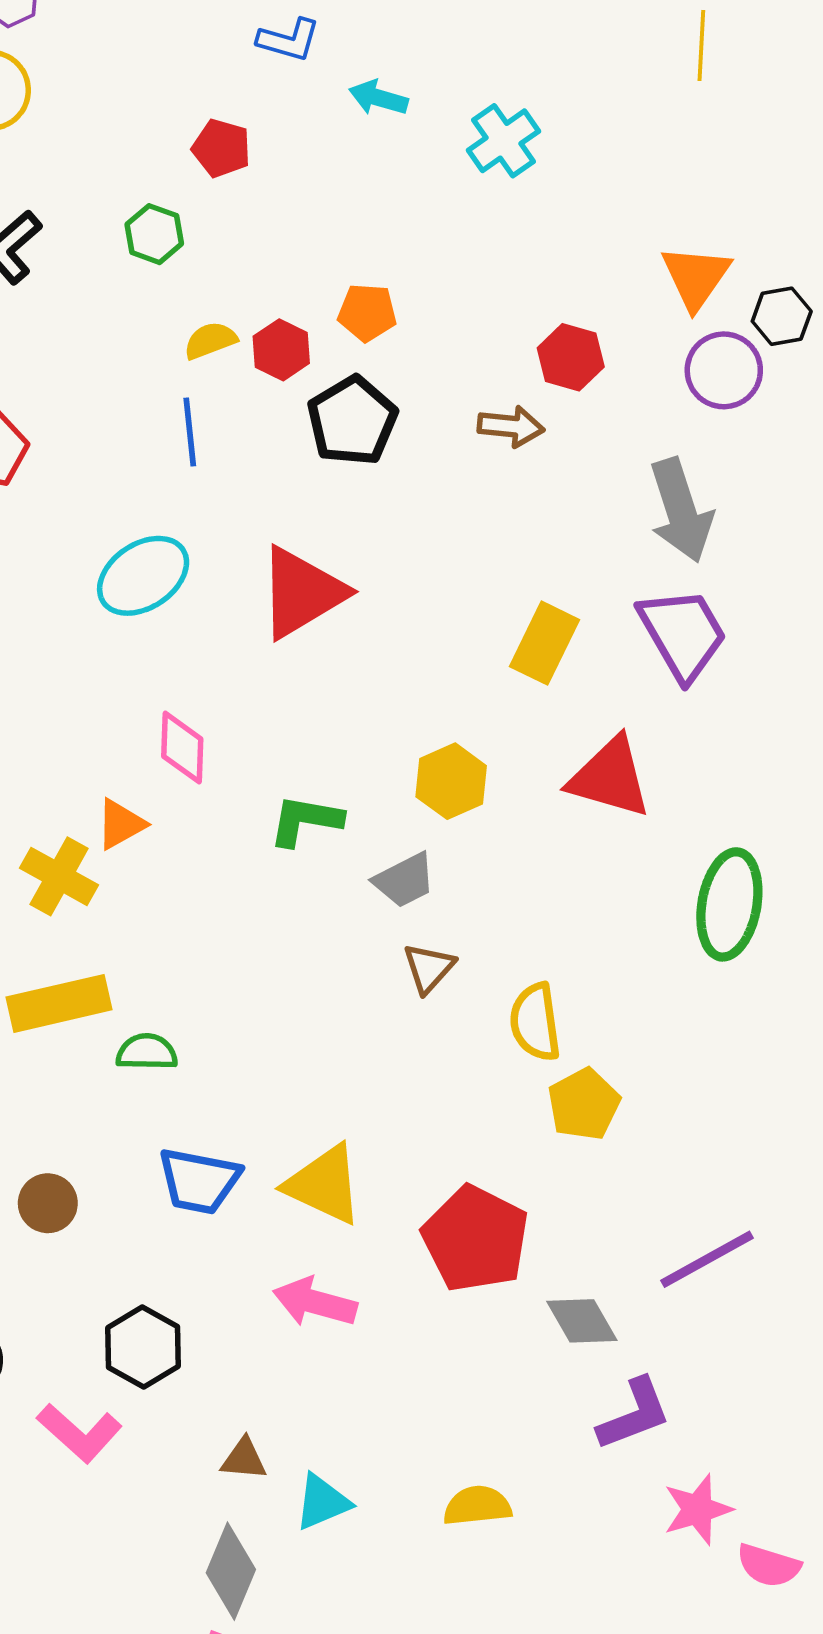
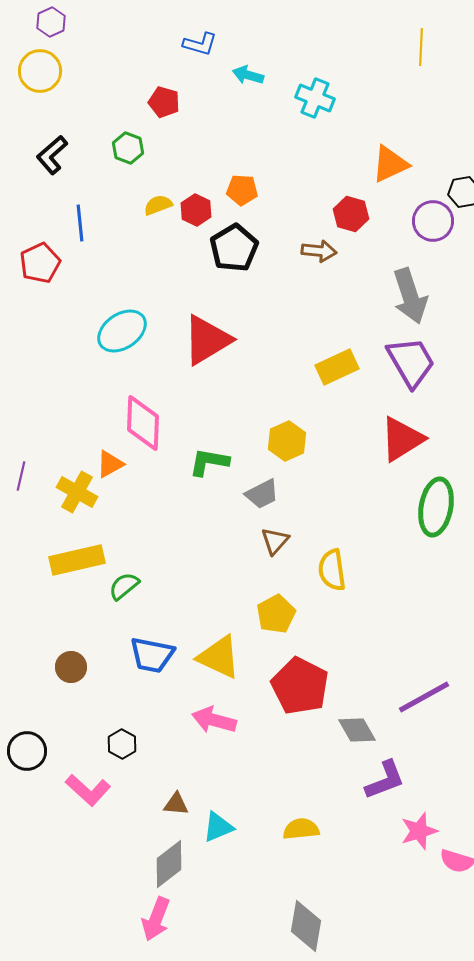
cyan cross: (503, 141) -> (315, 98), turned -33
orange triangle: (696, 277) -> (390, 164), moved, turned 30
blue line: (190, 432) -> (80, 223), moved
yellow rectangle: (545, 643) -> (337, 367), turned 39
pink diamond: (182, 748) -> (143, 423), size x1.4
red triangle: (610, 777) -> (402, 439), moved, turned -48
green semicircle: (147, 1052) -> (124, 586), turned -40
yellow pentagon: (584, 1104) -> (276, 614), moved
black hexagon: (143, 1347) -> (122, 744), size x0.7
gray diamond: (231, 1571) -> (169, 864), turned 30

